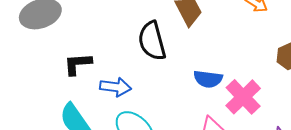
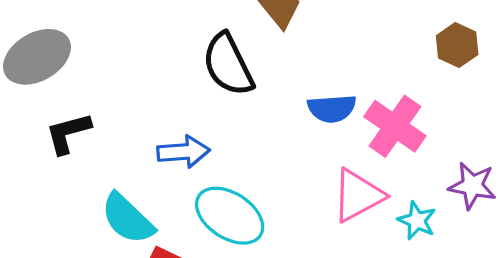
black L-shape: (78, 64) -> (68, 133), moved

